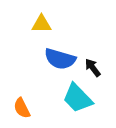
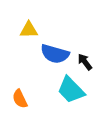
yellow triangle: (41, 24) -> (29, 30), moved

